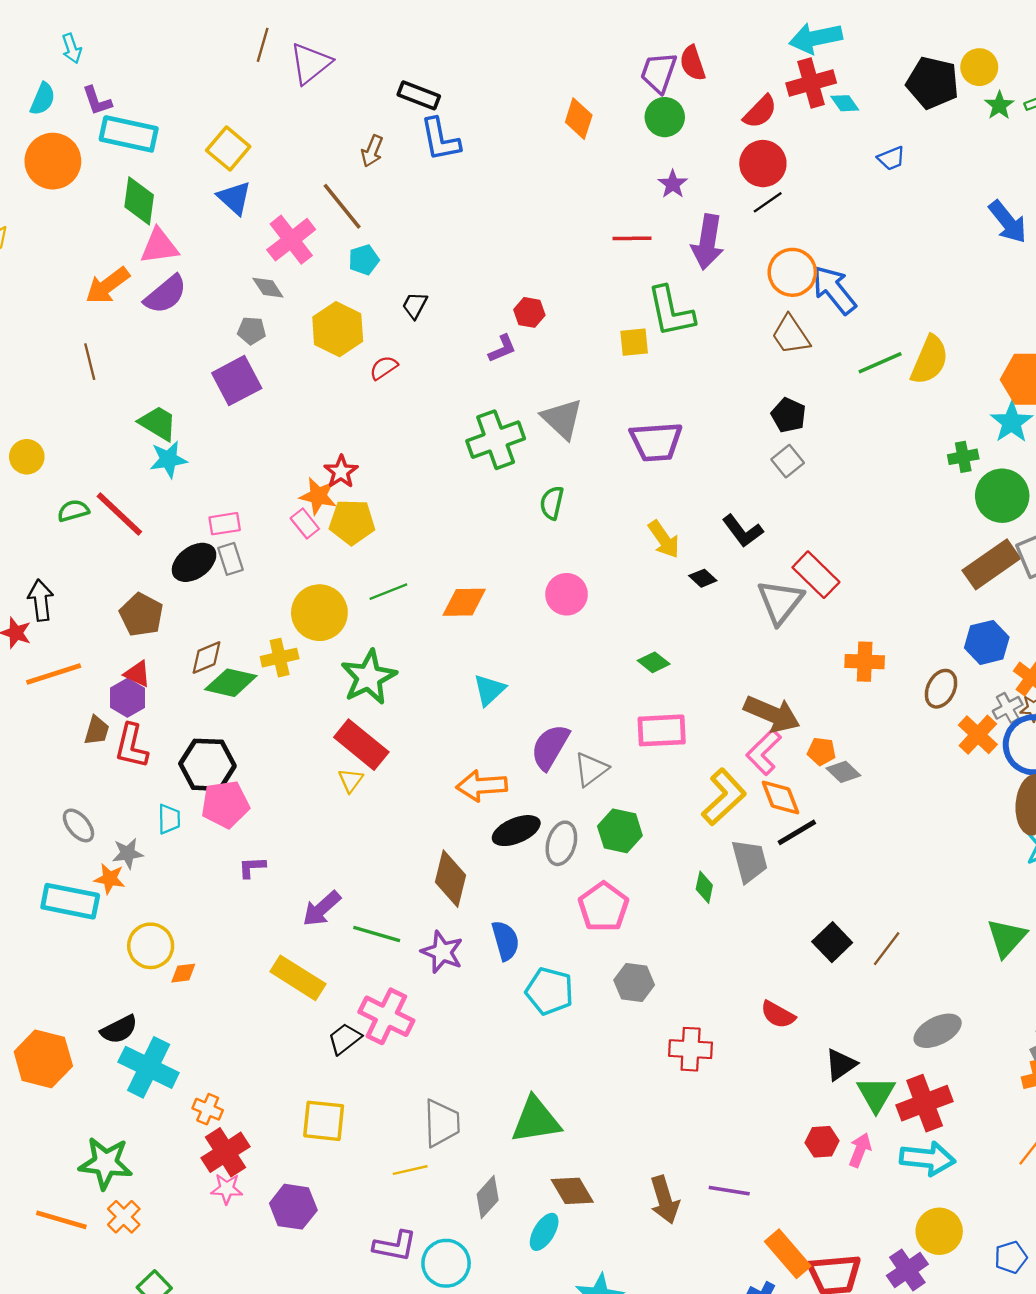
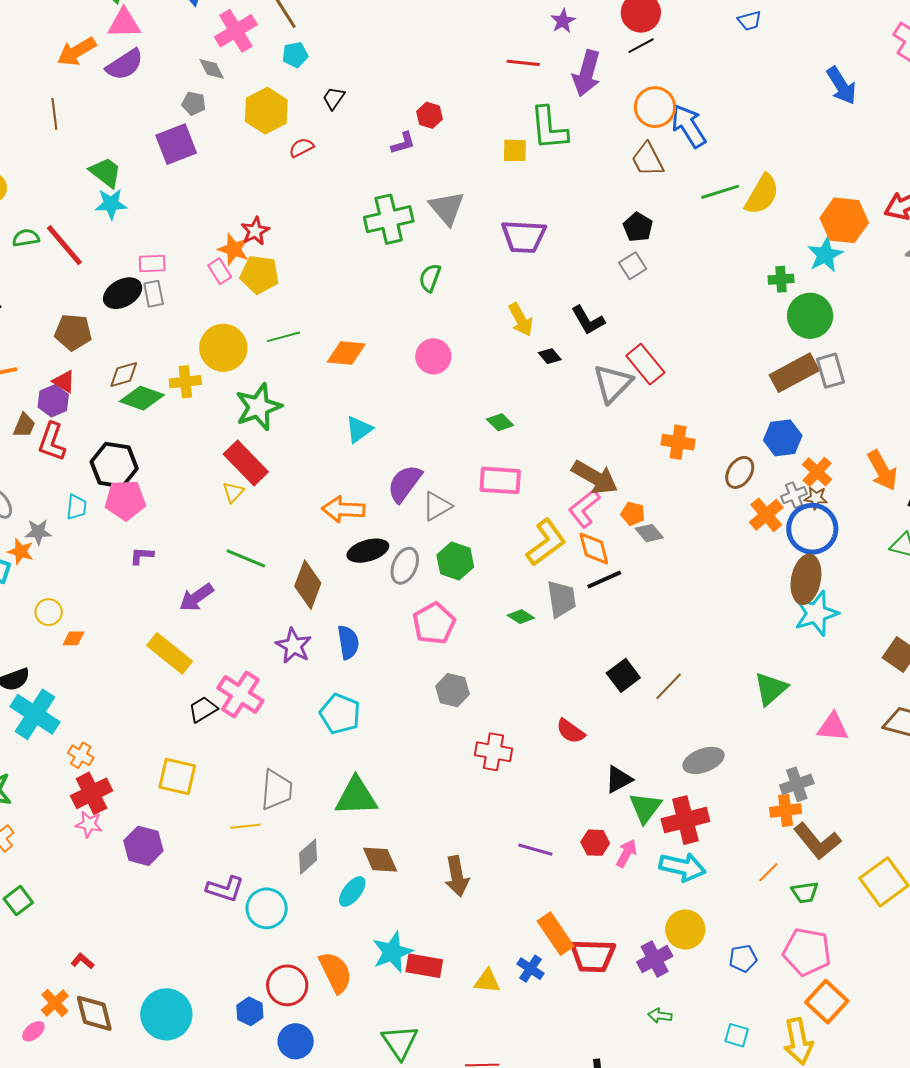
brown pentagon: (141, 615) -> (73, 332), turned -30
green diamond: (704, 887) -> (521, 617), turned -76
green line: (377, 934) -> (246, 558), moved
yellow circle: (151, 946) -> (49, 612), size x0.7
cyan pentagon: (550, 991) -> (340, 714), moved
purple line: (729, 1191) -> (535, 850), moved

